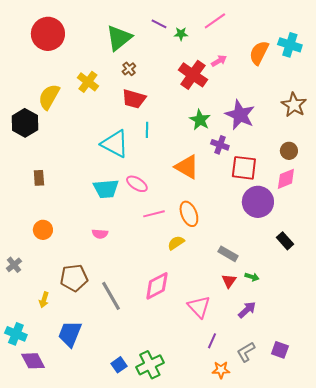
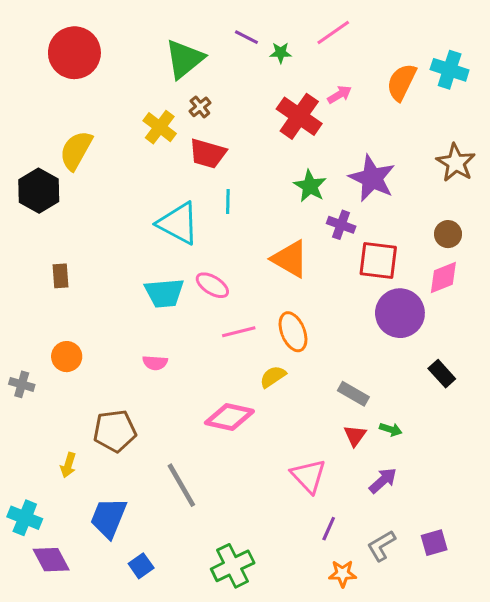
yellow cross: (88, 82) -> (160, 127), moved
gray cross: (14, 265) -> (22, 384), moved, turned -35
pink diamond: (157, 286) -> (229, 417), moved, turned 40
gray line: (111, 296) -> (181, 485), moved
purple square: (280, 350) -> (434, 543), turned -36
blue square: (119, 365) -> (141, 566), moved

